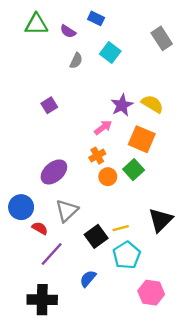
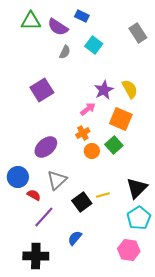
purple semicircle: (68, 31) -> (58, 27), size x1.5
yellow semicircle: (152, 104) -> (130, 89), turned 30
purple square: (49, 105) -> (42, 90), size x1.6
cyan pentagon: (127, 255) -> (139, 218), moved

